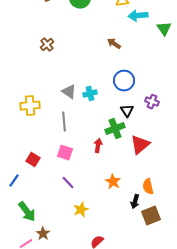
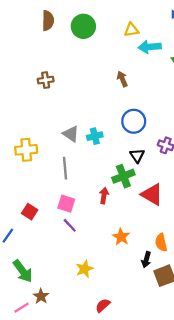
brown arrow: (114, 44) -> (122, 79), turned 32
brown cross: (47, 45) -> (46, 80), turned 32
red triangle: (140, 145) -> (152, 194), turned -50
purple line: (68, 183) -> (70, 225), moved

